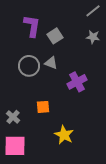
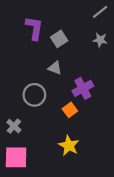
gray circle: (29, 66) -> (34, 95), moved
orange square: (43, 107) -> (70, 110), moved, turned -32

